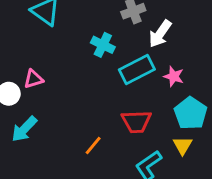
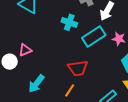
red trapezoid: (136, 122) -> (78, 68), moved
cyan arrow: (24, 129) -> (36, 84), moved

